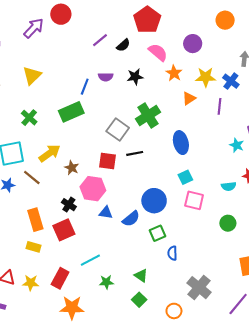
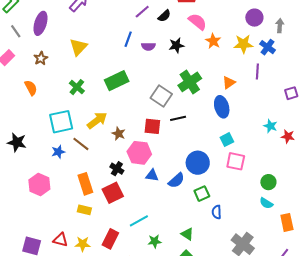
purple circle: (193, 44) -> (254, 18), moved
blue line: (85, 87) -> (128, 39), moved
orange triangle: (189, 98) -> (229, 83), moved
cyan star: (237, 145) -> (270, 126), moved
cyan semicircle: (229, 186) -> (266, 203), moved, turned 40

